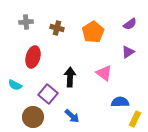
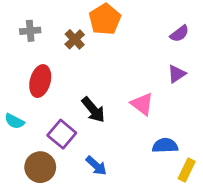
brown cross: (57, 28) -> (75, 39), turned 32
orange pentagon: (93, 32) -> (105, 19), moved
black arrow: (70, 77) -> (93, 110), turned 138

